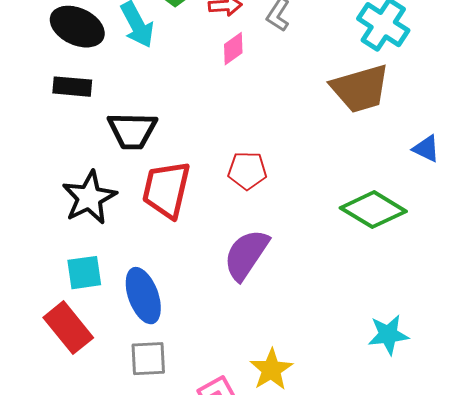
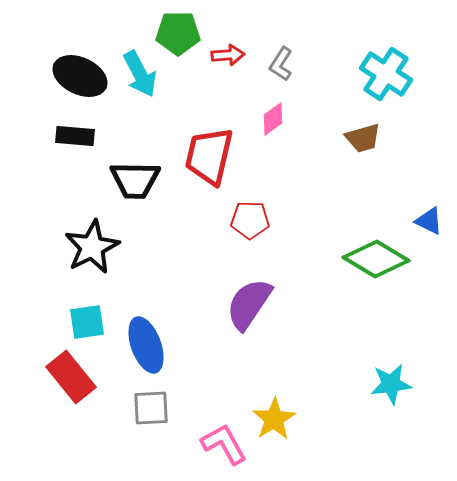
pink diamond: (233, 49) -> (273, 119), moved
brown trapezoid: (360, 89) -> (363, 138), size x0.6
blue triangle: (426, 149) -> (429, 221), moved
red trapezoid: (166, 190) -> (209, 156), moved

